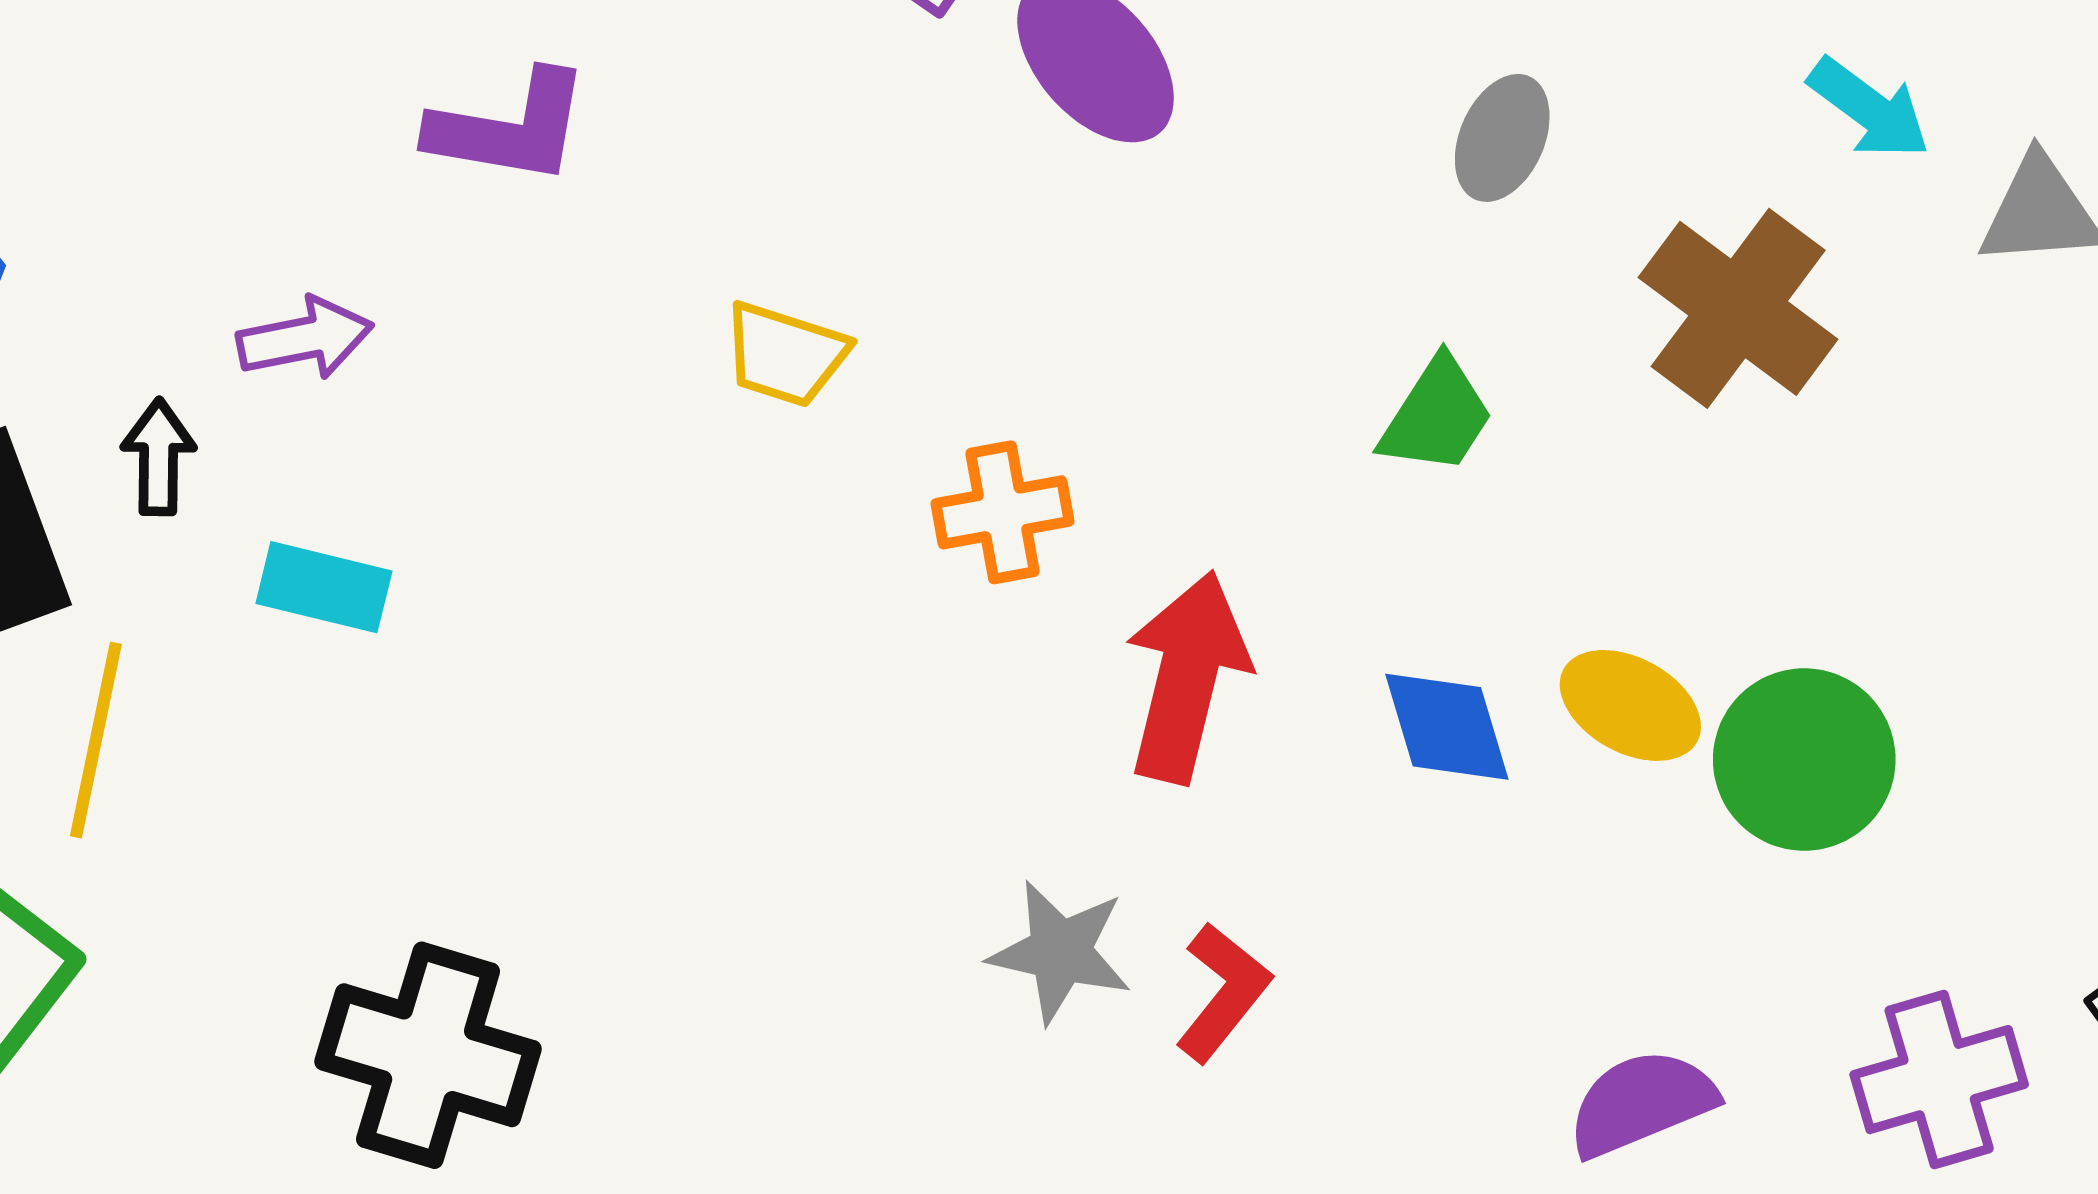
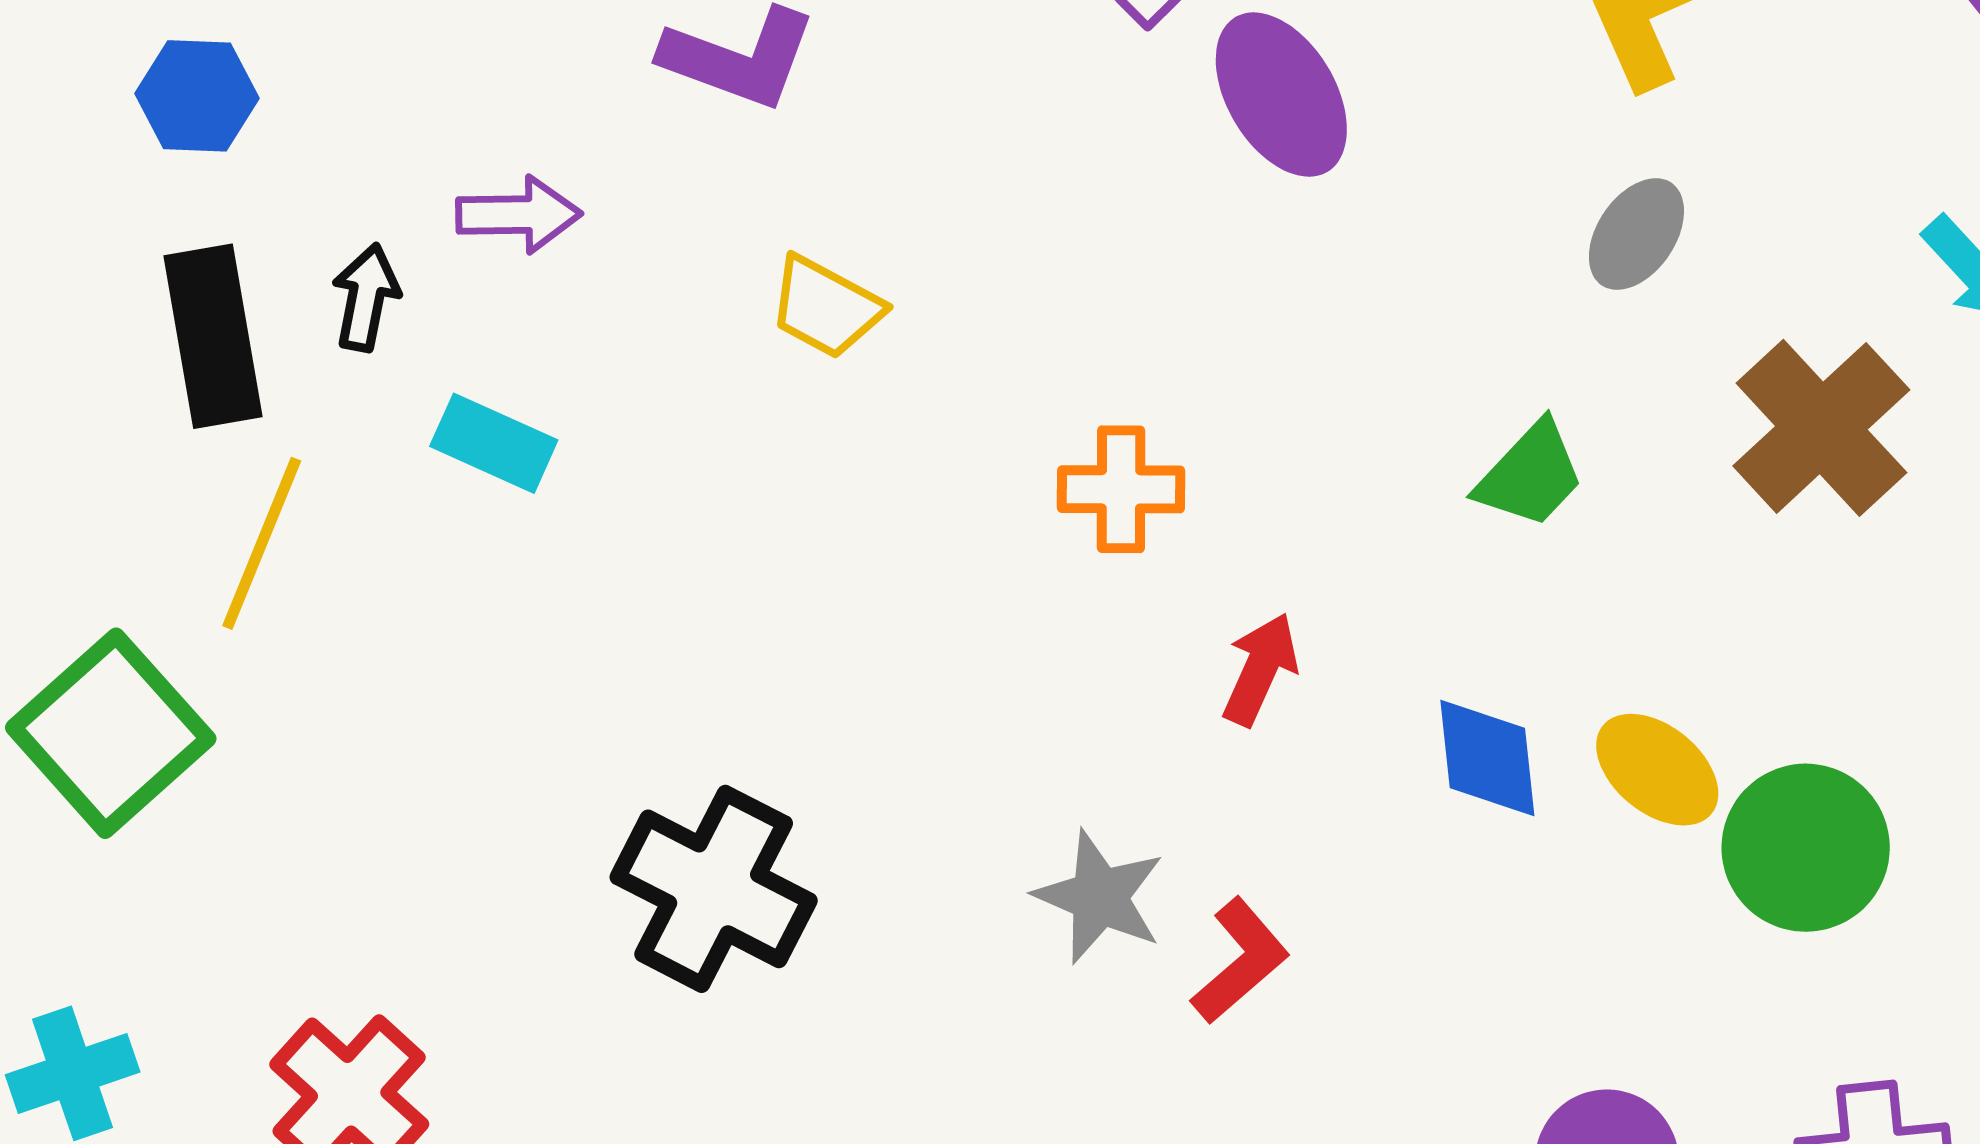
yellow trapezoid: (785, 354) -> (826, 307), moved
red arrow: (1187, 677) -> (1260, 669), size x0.6
black cross: (428, 1055) -> (714, 889), moved

